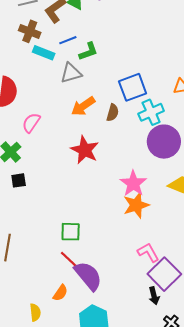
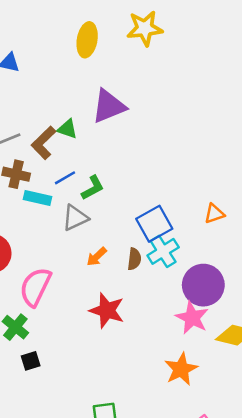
orange arrow: (83, 106) -> (97, 257), size x0.7
cyan cross: (151, 112) -> (163, 251), moved
pink semicircle: (31, 123) -> (35, 287), size x1.5
pink star: (133, 183) -> (192, 318), moved

